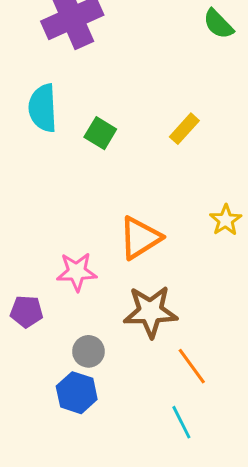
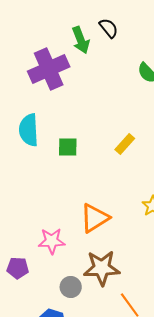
green square: (100, 133) -> (68, 147), turned -30
gray circle: (88, 351) -> (71, 287), moved

